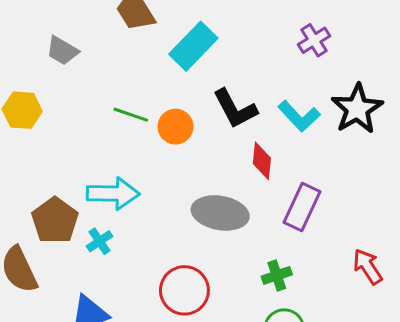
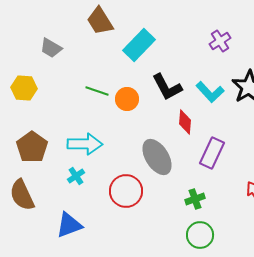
gray ellipse: (220, 213) -> (157, 157), turned 48
brown pentagon: (55, 220) -> (32, 147), moved
red circle: (184, 290) -> (126, 191), moved

